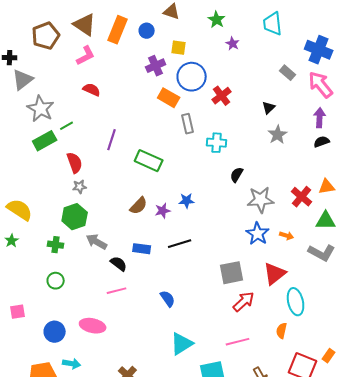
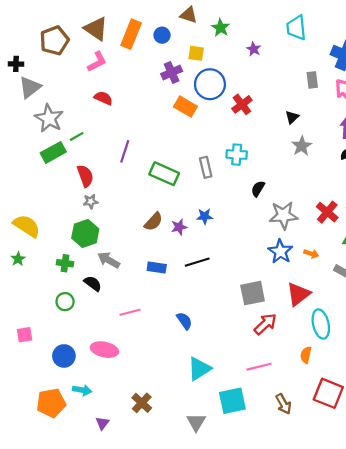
green star: (217, 20) -> (221, 28), moved
gray rectangle: (288, 73) -> (312, 80), turned 42
gray rectangle: (188, 124) -> (206, 167), moved
black semicircle: (119, 264) -> (93, 284), moved

